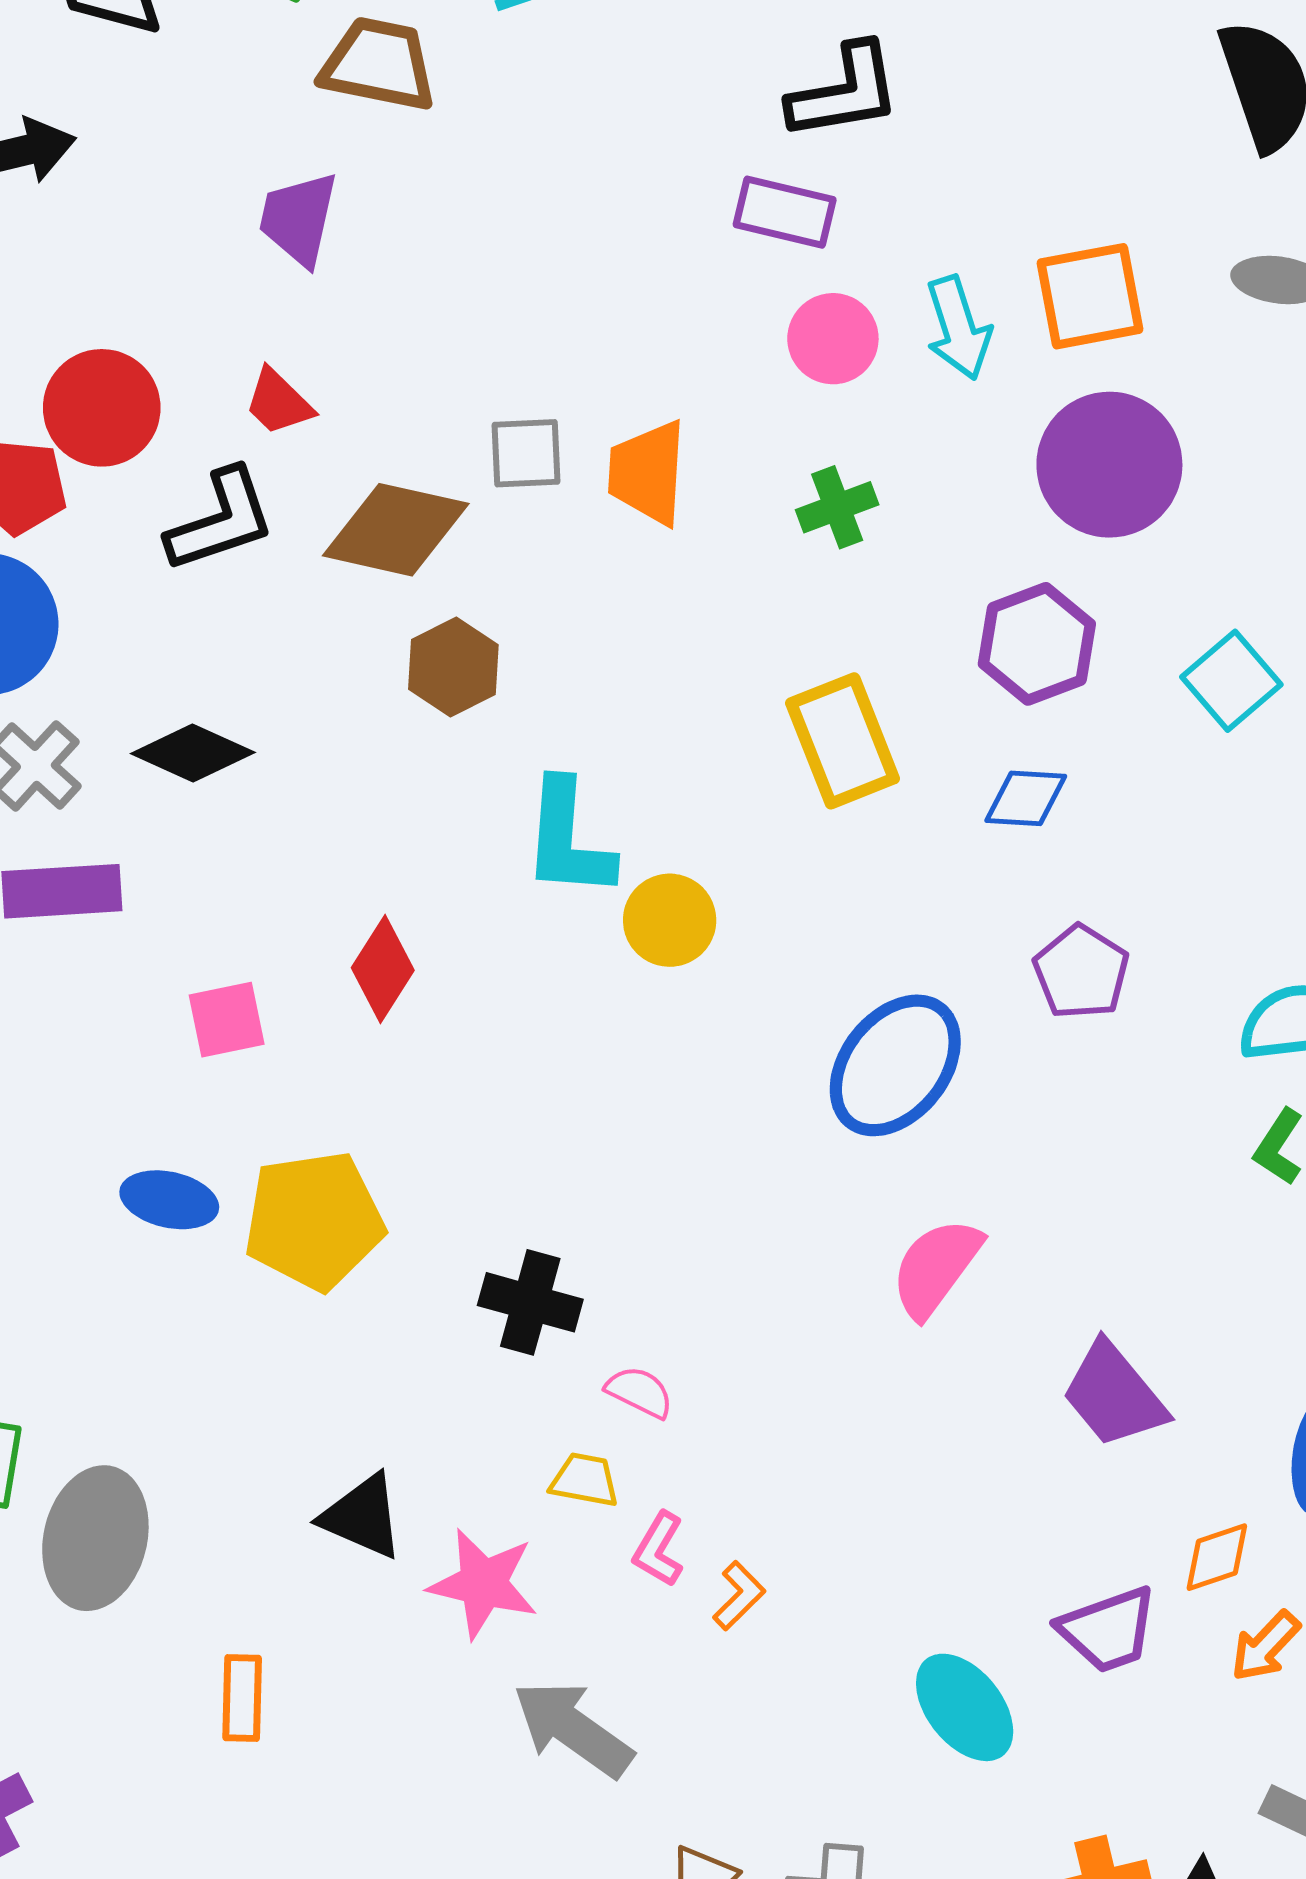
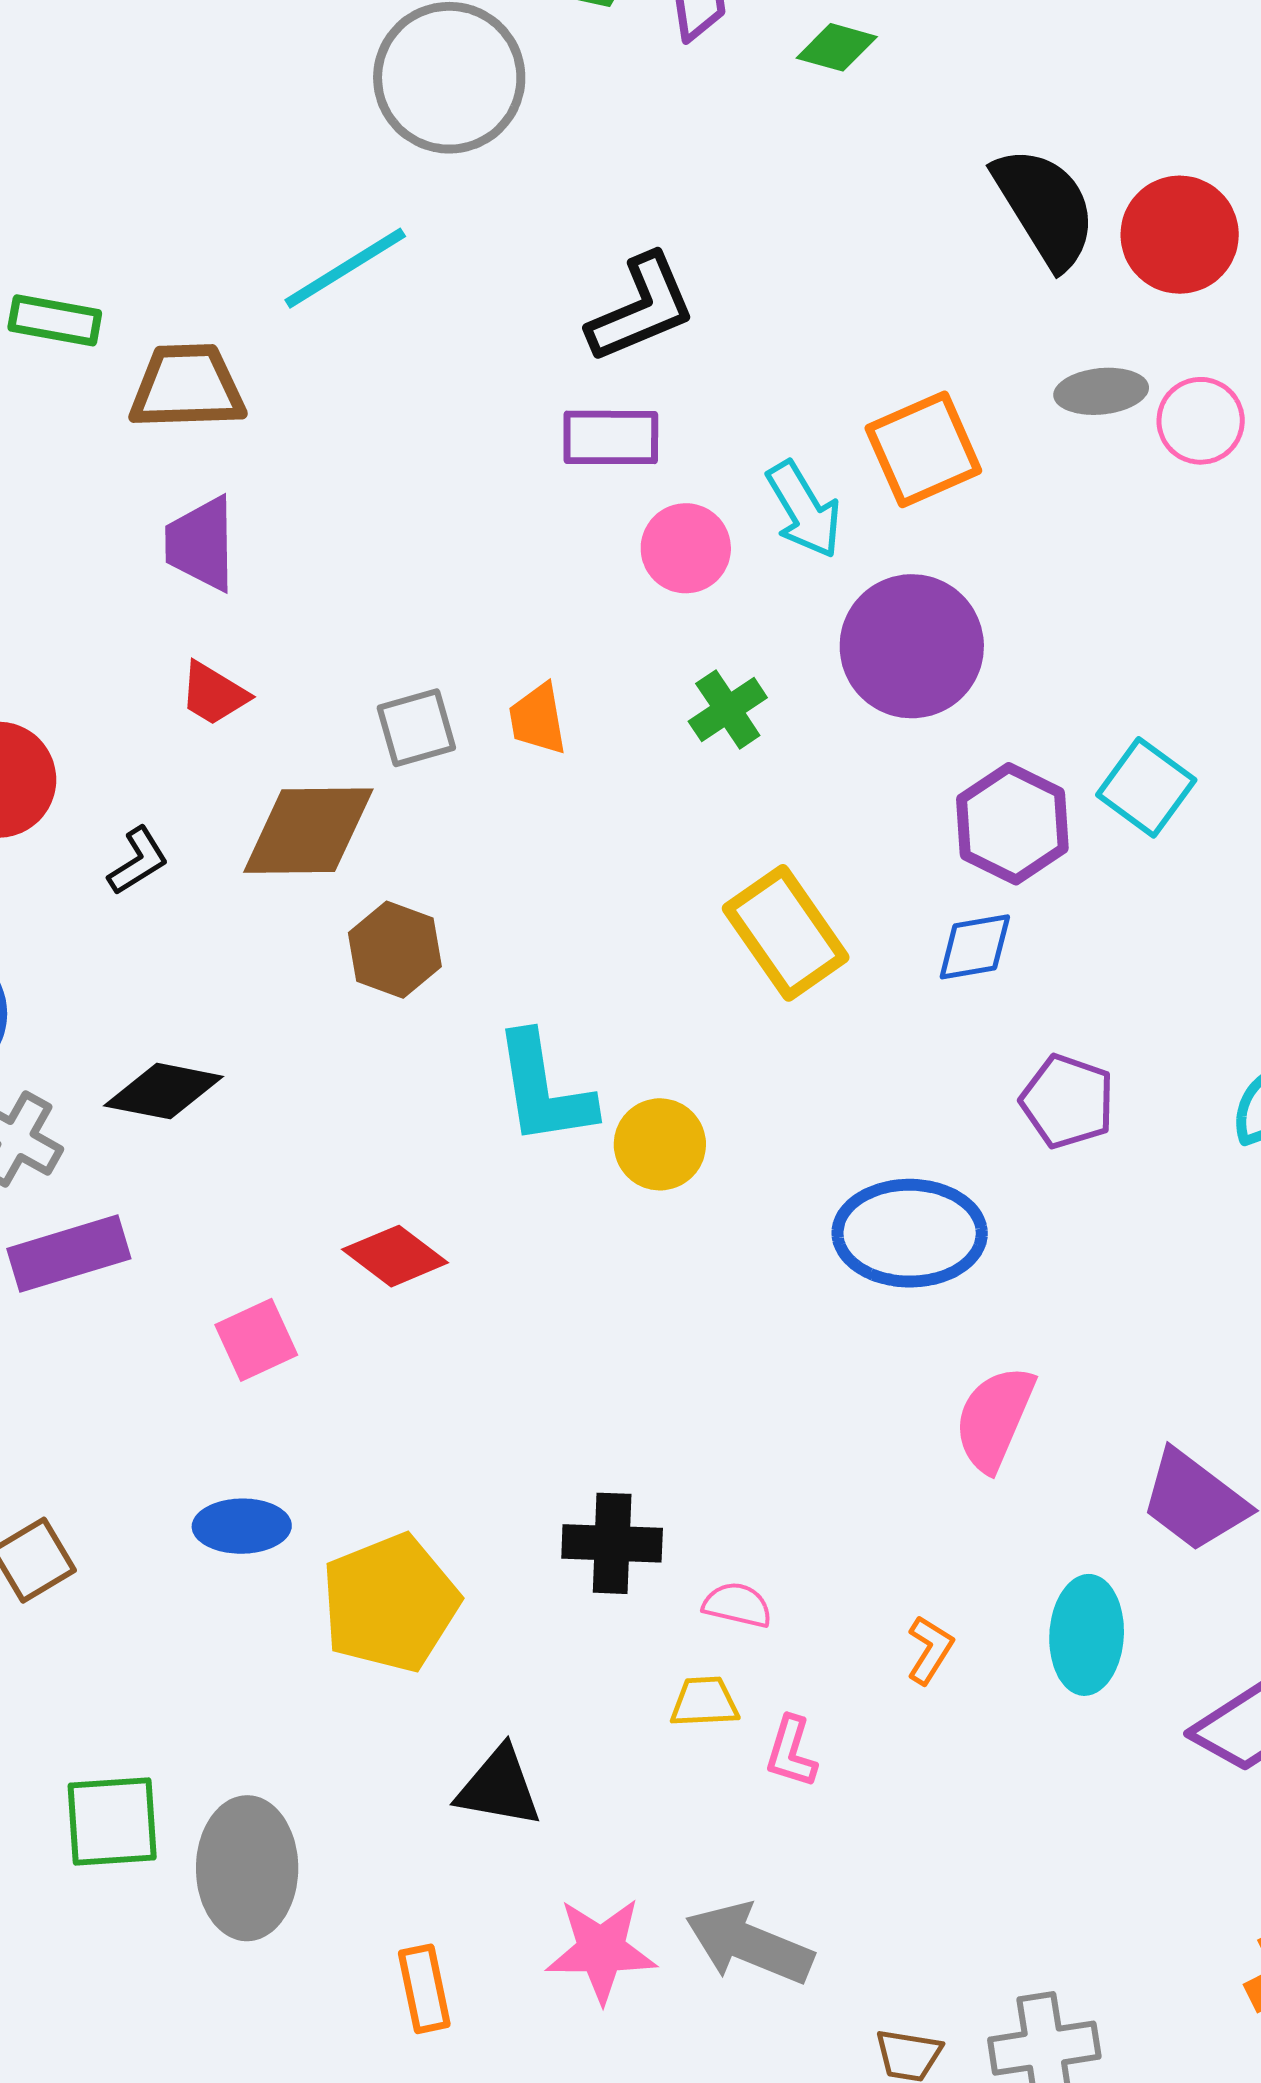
purple trapezoid: (299, 219) -> (201, 544), moved
red trapezoid: (279, 402) -> (214, 694), moved
purple circle: (1109, 465) -> (912, 646), moved
orange trapezoid: (648, 473) -> (538, 719), size x0.7
black L-shape: (221, 520) -> (138, 861), size x0.6
purple hexagon: (1037, 644) -> (1012, 824), moved
red diamond: (383, 969) -> (395, 1256), turned -72
blue ellipse: (895, 1065) -> (910, 1233), turned 65
yellow pentagon: (314, 1221) -> (390, 1603), moved
pink star: (483, 1583) -> (601, 1950), moved
orange L-shape: (739, 1596) -> (930, 1650), moved
cyan ellipse: (965, 1707) -> (1087, 1635), moved, turned 55

